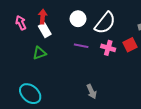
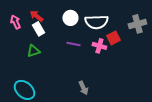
red arrow: (43, 17) -> (36, 16), turned -56
white semicircle: (105, 23) -> (96, 22), turned 50
red square: (130, 45) -> (113, 38), moved

